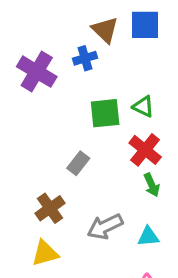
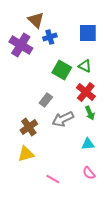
blue square: (145, 25) -> (88, 33), moved
brown triangle: (105, 30) -> (36, 20), moved
green square: (105, 113) -> (62, 70), turned 36
gray arrow: (105, 227) -> (63, 119), moved

